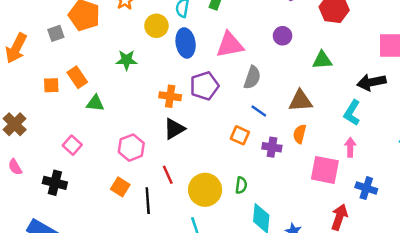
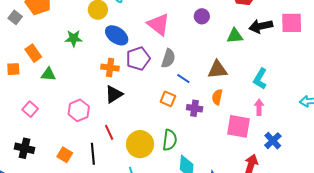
gray square: (56, 33) -> (15, 17), turned -32
blue ellipse: (186, 43) -> (117, 35), moved, turned -45
pink triangle: (230, 45) -> (159, 24), turned 50
gray semicircle: (252, 77) -> (168, 58), moved
black arrow: (371, 82) -> (261, 26), moved
orange square: (51, 85) -> (13, 69), moved
black cross: (55, 183) -> (24, 148), moved
green semicircle: (241, 185) -> (170, 140), size x1.5
orange square: (120, 187) -> (65, 155), moved
blue cross: (366, 188) -> (273, 141), turned 30

